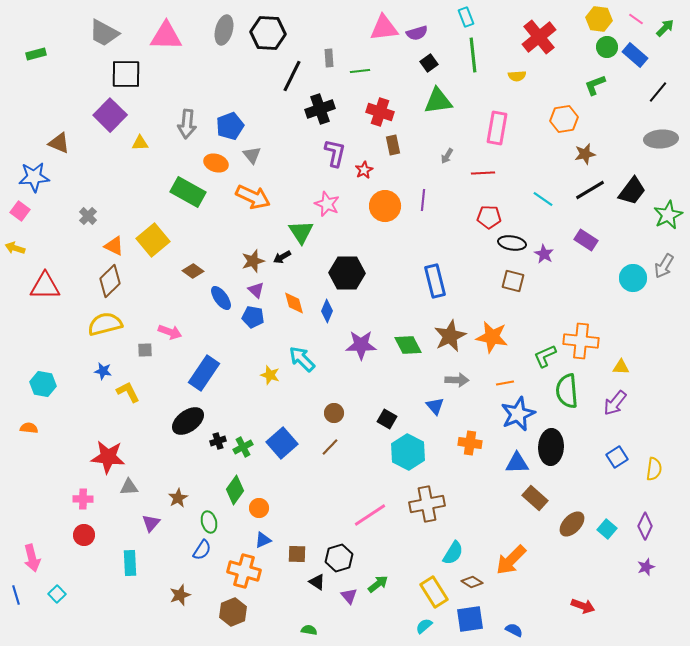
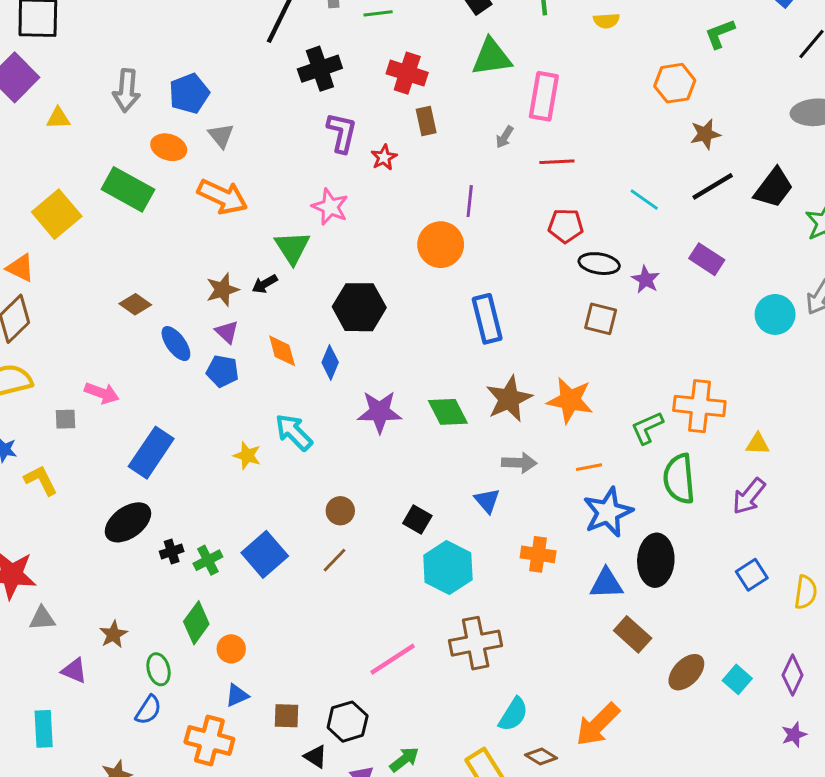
pink rectangle: (497, 128) -> (544, 96), moved
orange circle: (385, 206) -> (441, 245), moved
yellow square: (153, 240) -> (57, 214), moved
purple triangle: (151, 523) -> (74, 671), turned -48

